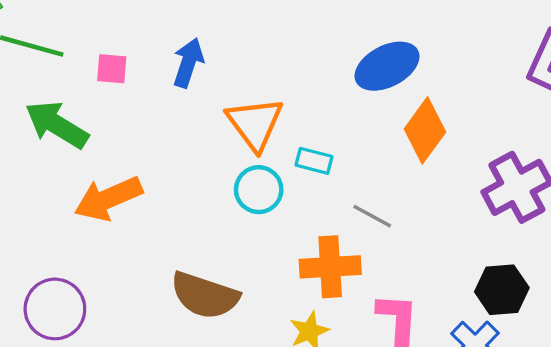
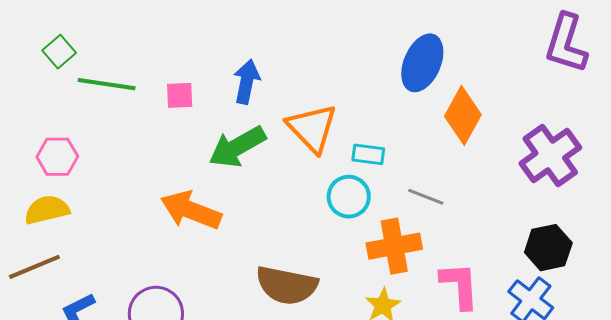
blue ellipse: (387, 66) -> (422, 63), turned -32
green arrow: (57, 125) -> (237, 147), moved, turned -54
cyan circle: (259, 190) -> (349, 197), moved
orange arrow: (108, 198) -> (191, 210), turned 52

